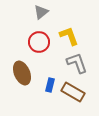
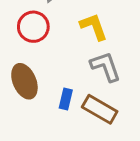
red circle: (39, 42) -> (33, 27), moved

